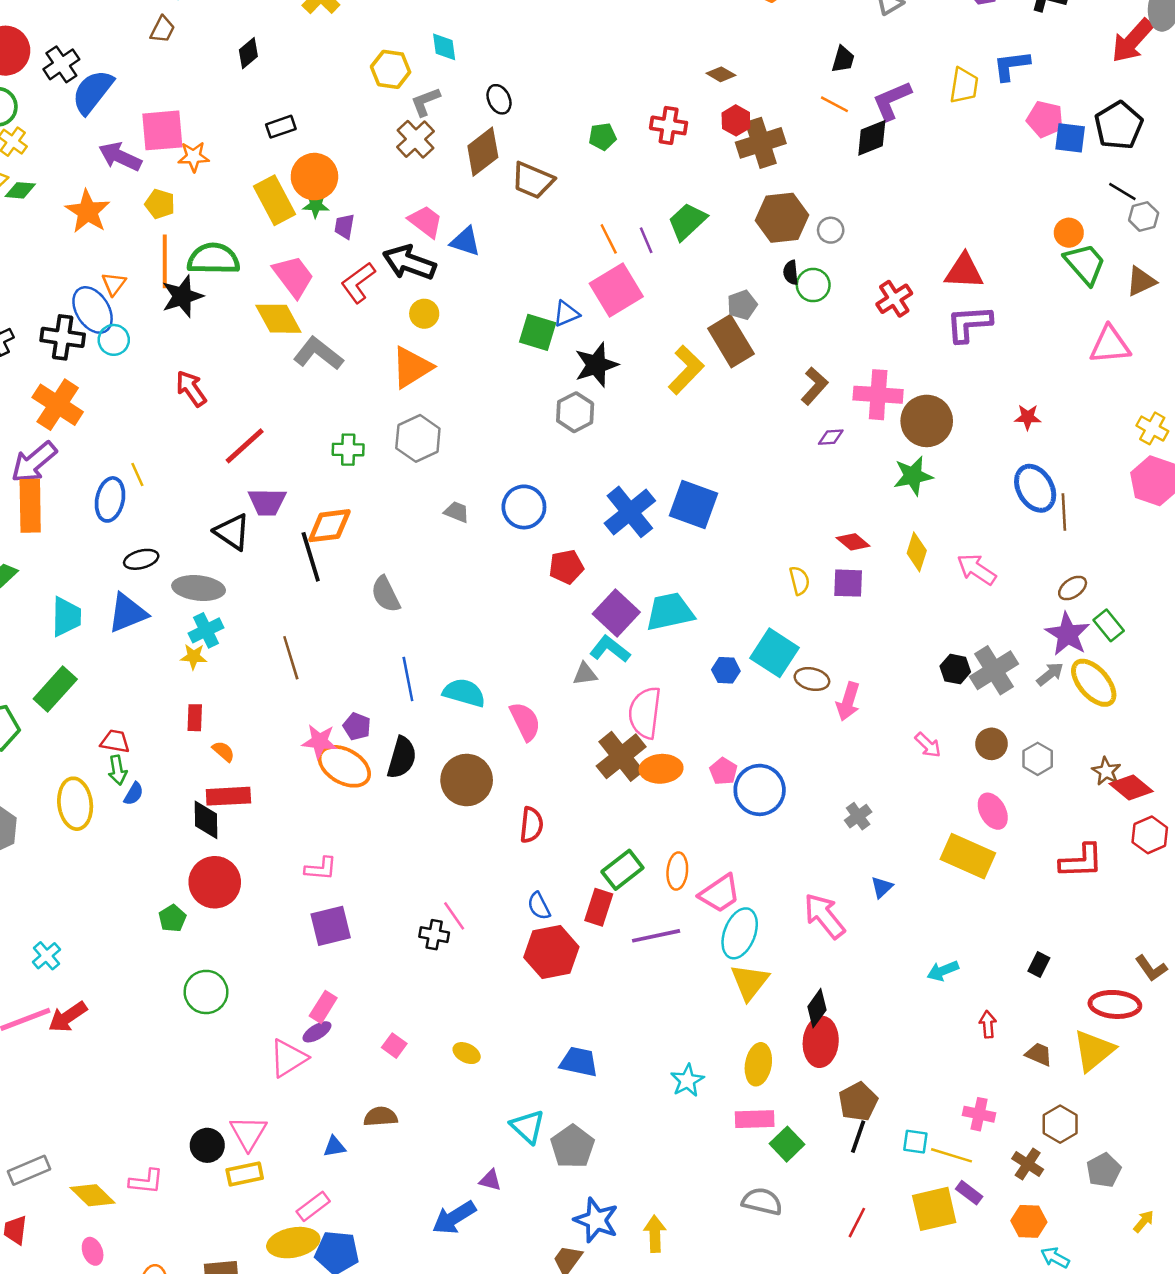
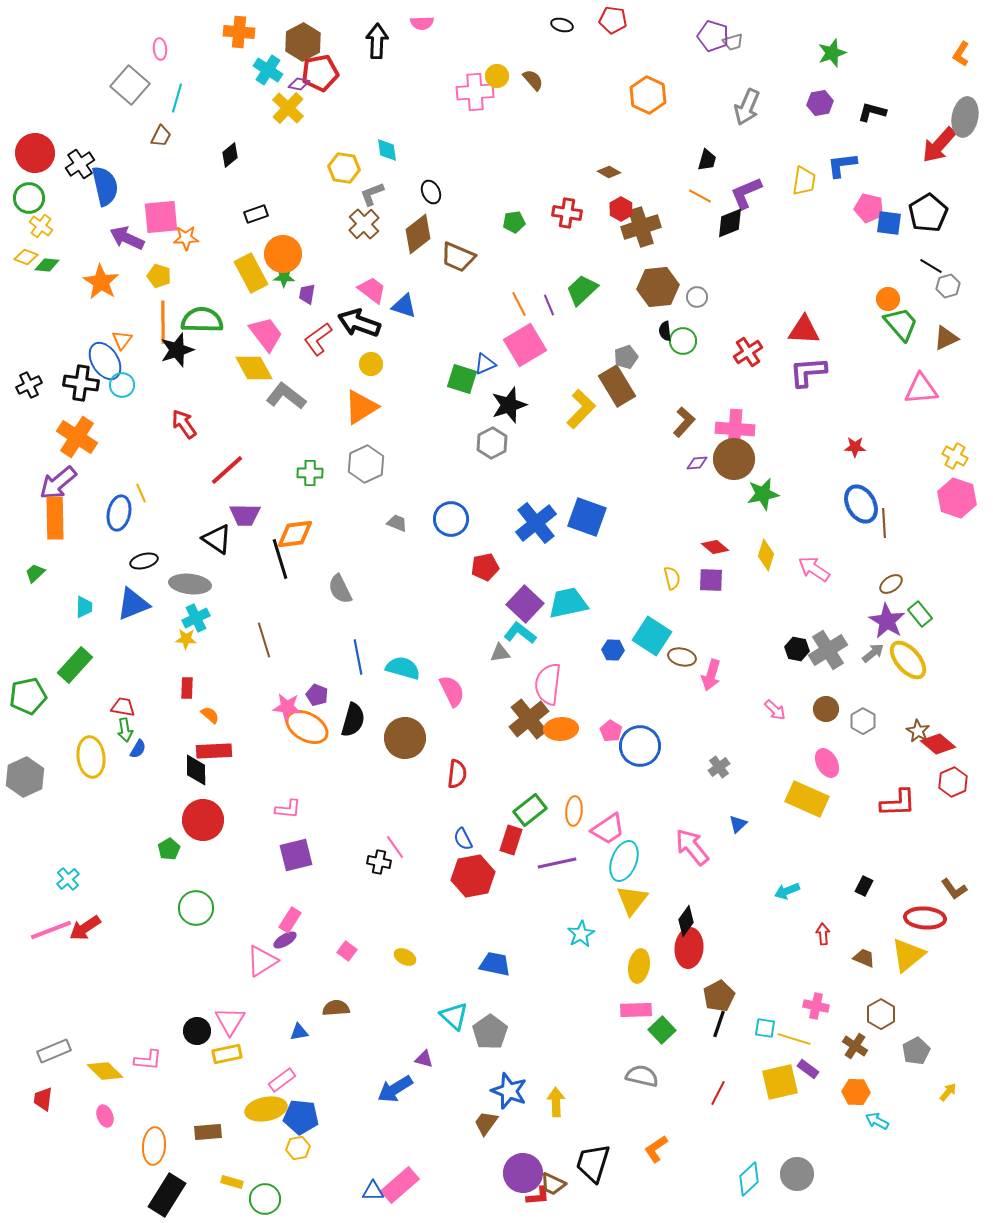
blue semicircle: (93, 92) -> (105, 186), turned 129
brown circle: (927, 421) -> (734, 459), moved
cyan trapezoid: (66, 617) -> (84, 607), size x0.7
cyan star: (687, 1080) -> (581, 934), moved

